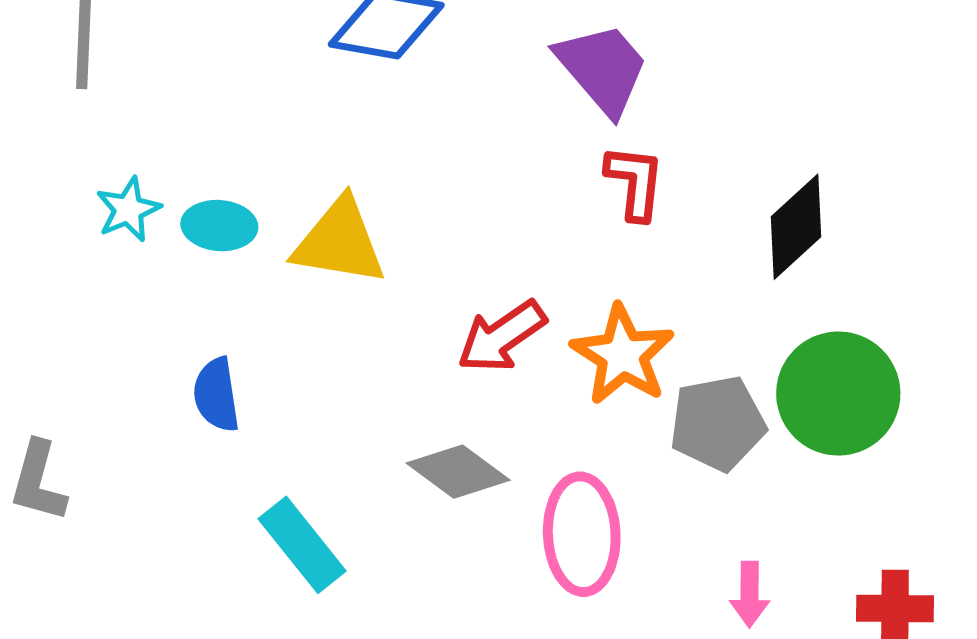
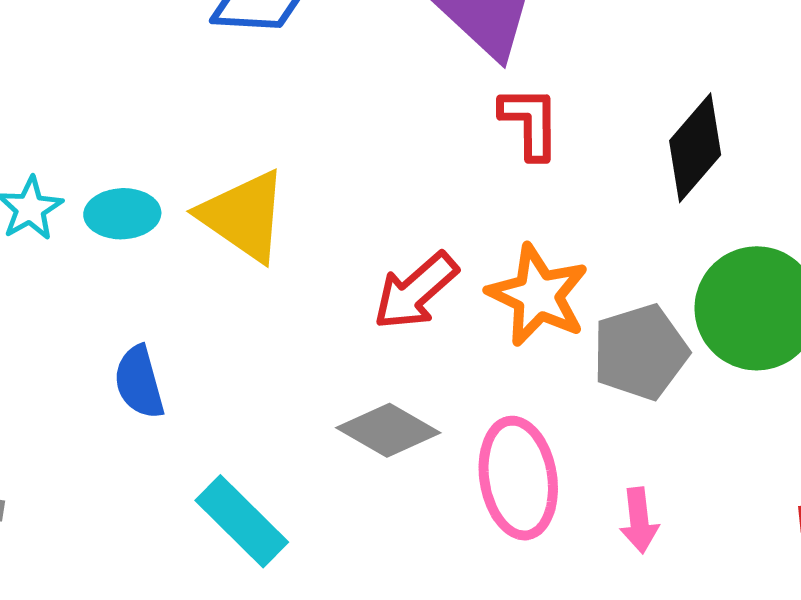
yellow triangle: (339, 242) -> (244, 216), turned 32
pink arrow: (750, 594) -> (639, 520), moved

